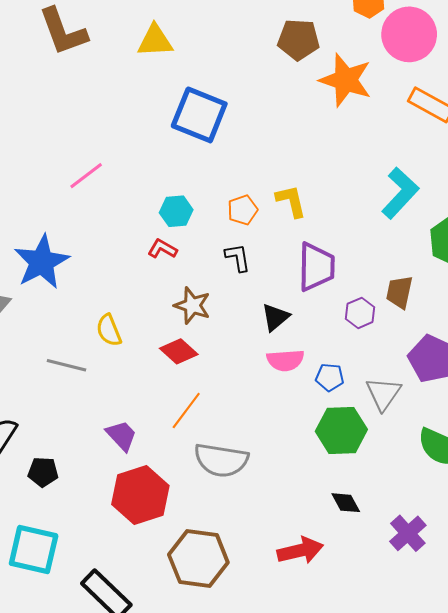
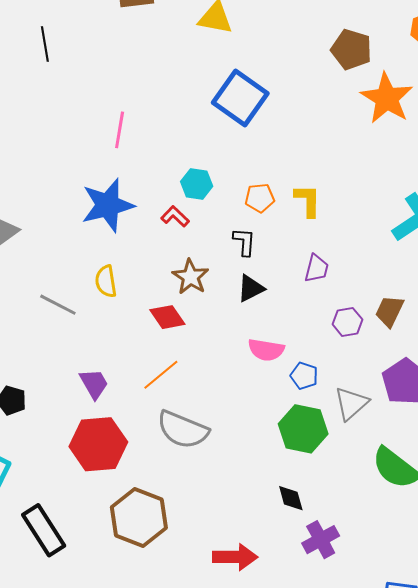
pink line: (86, 176) -> (120, 130), turned -57
blue star: (42, 262) -> (108, 205), moved
purple trapezoid: (316, 267) -> (316, 268), size x0.6
black triangle: (275, 317) -> (251, 288), moved
purple cross: (408, 533) -> (321, 540), moved
red arrow: (300, 551) -> (235, 557), moved

